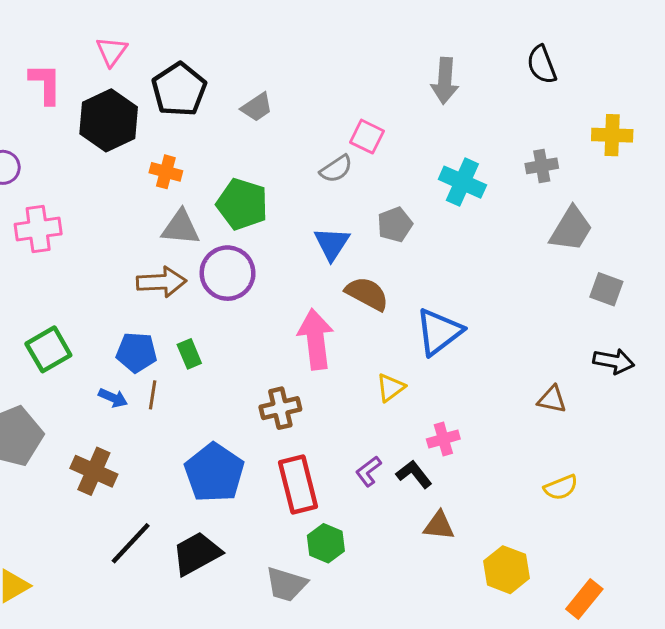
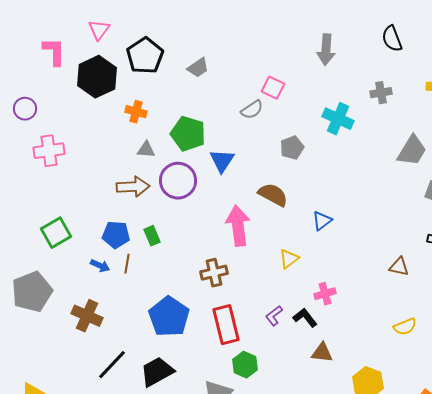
gray cross: (542, 166) -> (381, 93), moved
gray triangle: (181, 228) -> (146, 150), size x0.7
blue triangle: (332, 244) -> (222, 161), moved
blue triangle: (439, 332) -> (322, 221), size x0.6

